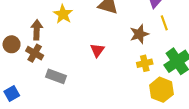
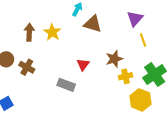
brown arrow: (37, 30) -> (29, 32), moved
brown star: (139, 34) -> (114, 59), moved
gray rectangle: (56, 76) -> (66, 85), moved

